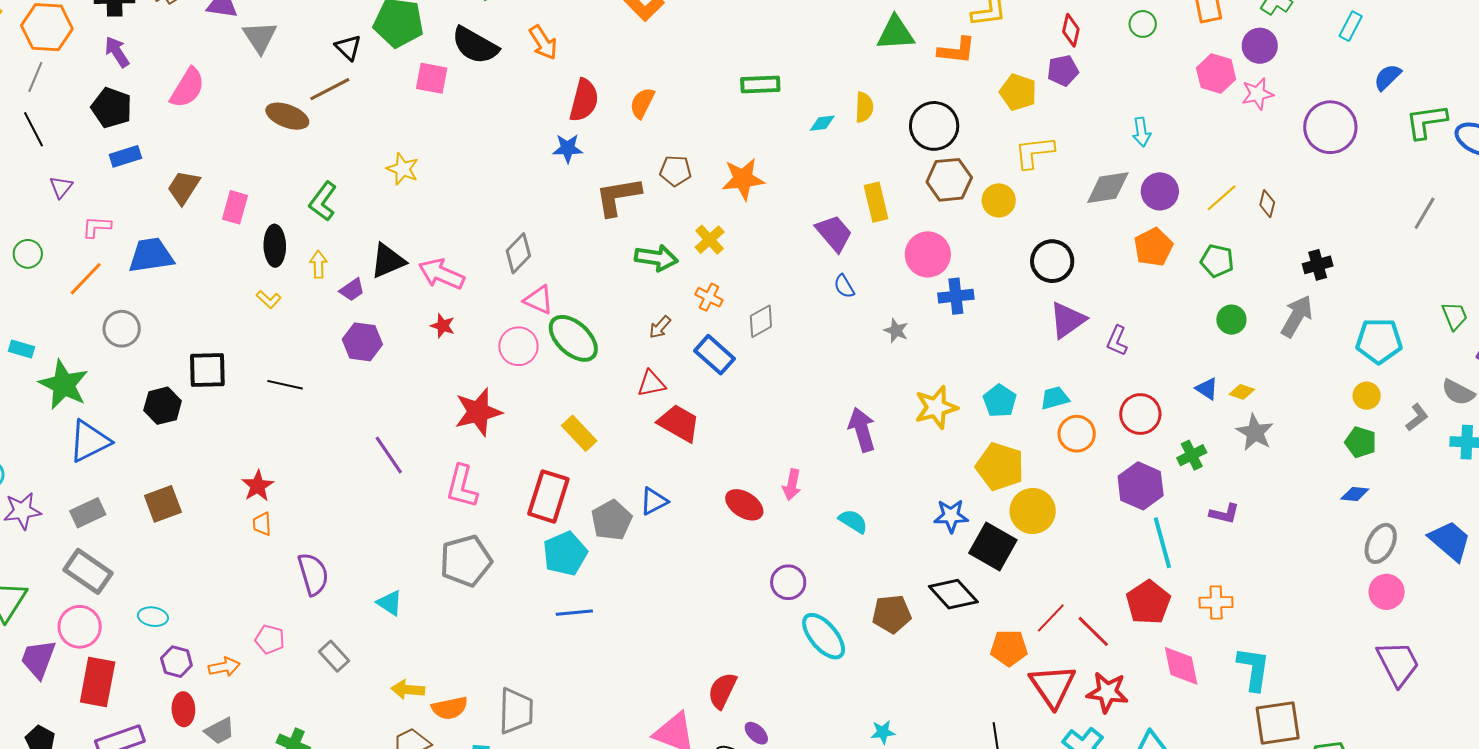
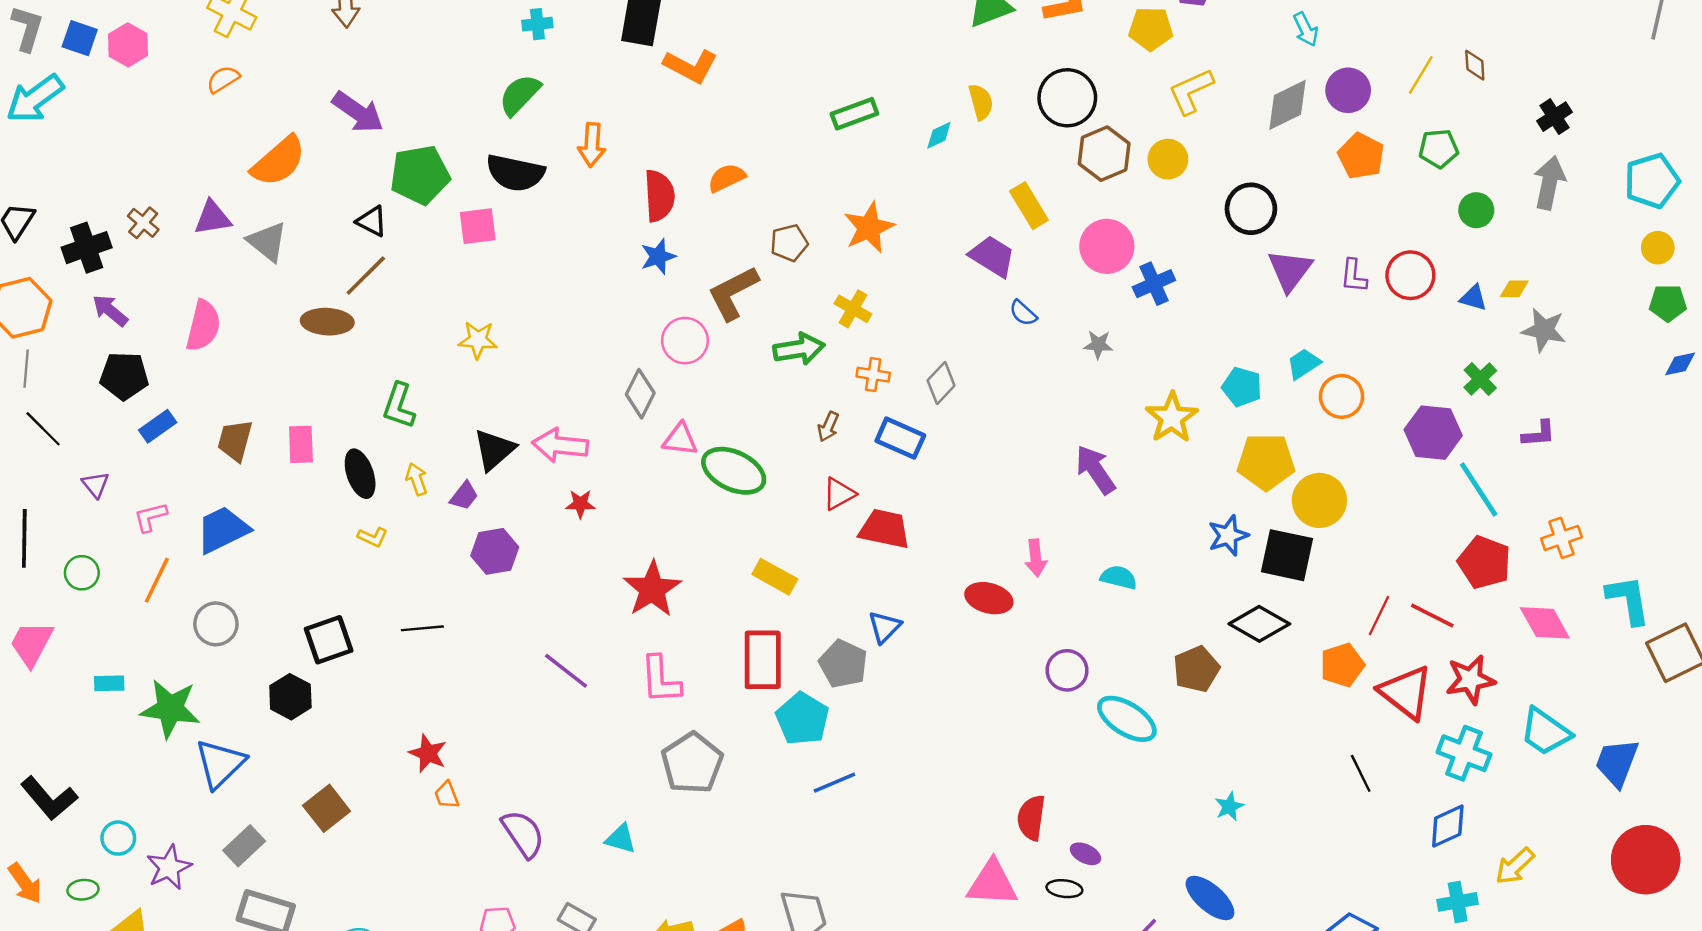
orange arrow: (543, 43) -> (592, 145), turned 54
orange semicircle: (642, 103) -> (727, 178), turned 56
pink circle: (518, 346) -> (685, 341), moved
red circle: (1140, 414) -> (1410, 275), moved

